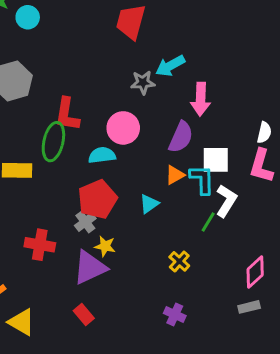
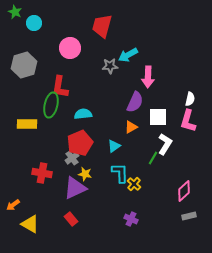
pink circle: (123, 128) -> (70, 48), moved
cyan L-shape: (202, 180) -> (120, 173), moved
gray rectangle: (249, 307) -> (189, 216), moved

